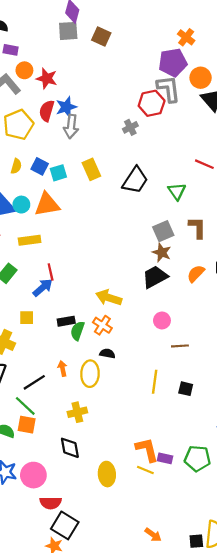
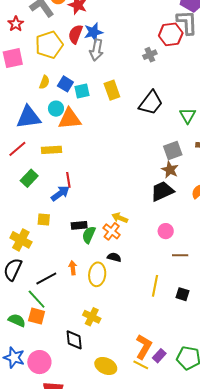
cyan circle: (21, 205) -> (56, 109), moved
yellow arrow: (109, 298) -> (120, 218), moved, size x0.7
yellow cross: (77, 412) -> (92, 317), moved, turned 36
orange L-shape: (147, 450) -> (144, 347), turned 40
purple rectangle: (165, 458) -> (159, 356), turned -64
yellow ellipse: (107, 474) -> (106, 366), turned -65

